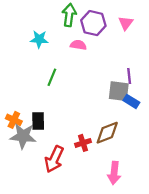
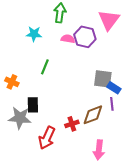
purple hexagon: (93, 23) -> (85, 37), moved
pink triangle: (126, 23) -> (109, 20), size x1.6
purple line: (129, 76) -> (112, 104), moved
orange cross: (14, 120) -> (12, 82), moved

